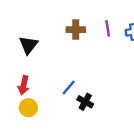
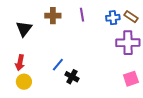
purple line: (108, 28) -> (82, 15), moved
brown cross: (76, 30) -> (53, 16), moved

